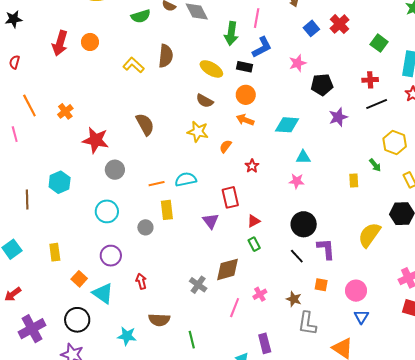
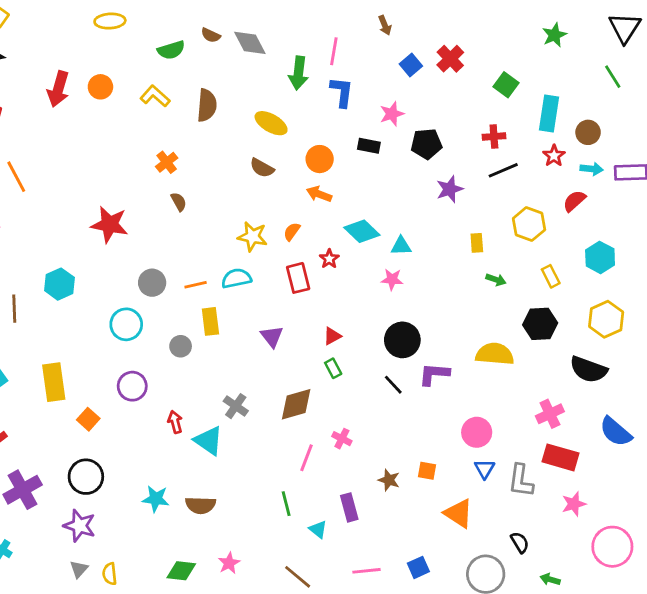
blue L-shape: (262, 47) -> (342, 92), turned -55
yellow L-shape: (133, 65) -> (155, 96), moved
black rectangle: (244, 67) -> (369, 146), moved
orange cross: (65, 111) -> (167, 162), moved
brown semicircle: (145, 124) -> (179, 202), size x0.6
cyan diamond: (287, 125) -> (362, 231), moved, turned 40
yellow star: (198, 132) -> (252, 237), moved
green arrow: (375, 165) -> (496, 280), moved, turned -32
gray circle: (115, 170) -> (152, 283), moved
yellow rectangle: (354, 180) -> (477, 243), moved
red rectangle: (230, 197) -> (298, 278), moved
yellow semicircle: (369, 235) -> (495, 354), turned 60
purple L-shape: (326, 249) -> (434, 374), turned -80
yellow rectangle: (55, 252) -> (54, 382), size x1.5
gray cross: (198, 285) -> (236, 406), moved
orange square: (321, 285) -> (427, 471), moved
cyan triangle: (103, 293) -> (209, 441), moved
pink cross: (260, 294) -> (342, 439), turned -32
brown star: (294, 299) -> (389, 480), moved
brown semicircle: (159, 320) -> (201, 505), moved
gray L-shape: (307, 323) -> (521, 481), moved
green line: (192, 340) -> (286, 504), moved

